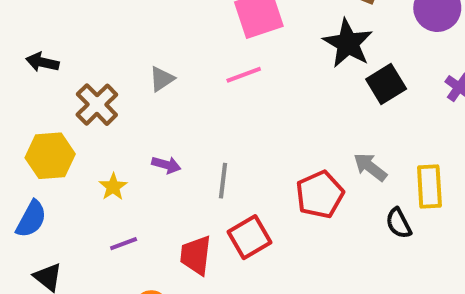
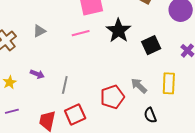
black star: (348, 43) -> (118, 31), moved
yellow rectangle: (429, 186) -> (169, 83), moved

